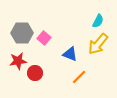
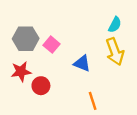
yellow arrow: (98, 44) -> (115, 52), turned -60
orange line: (79, 77) -> (93, 101), moved, turned -63

